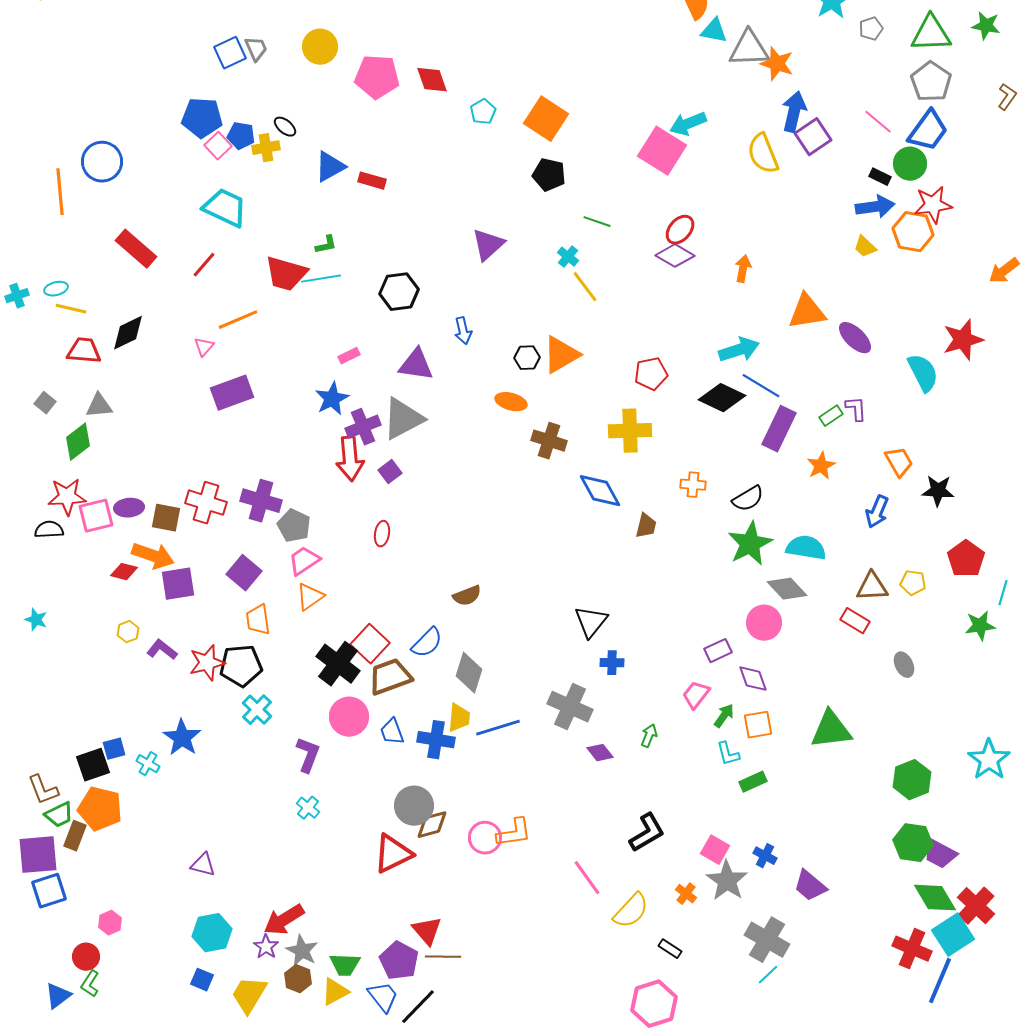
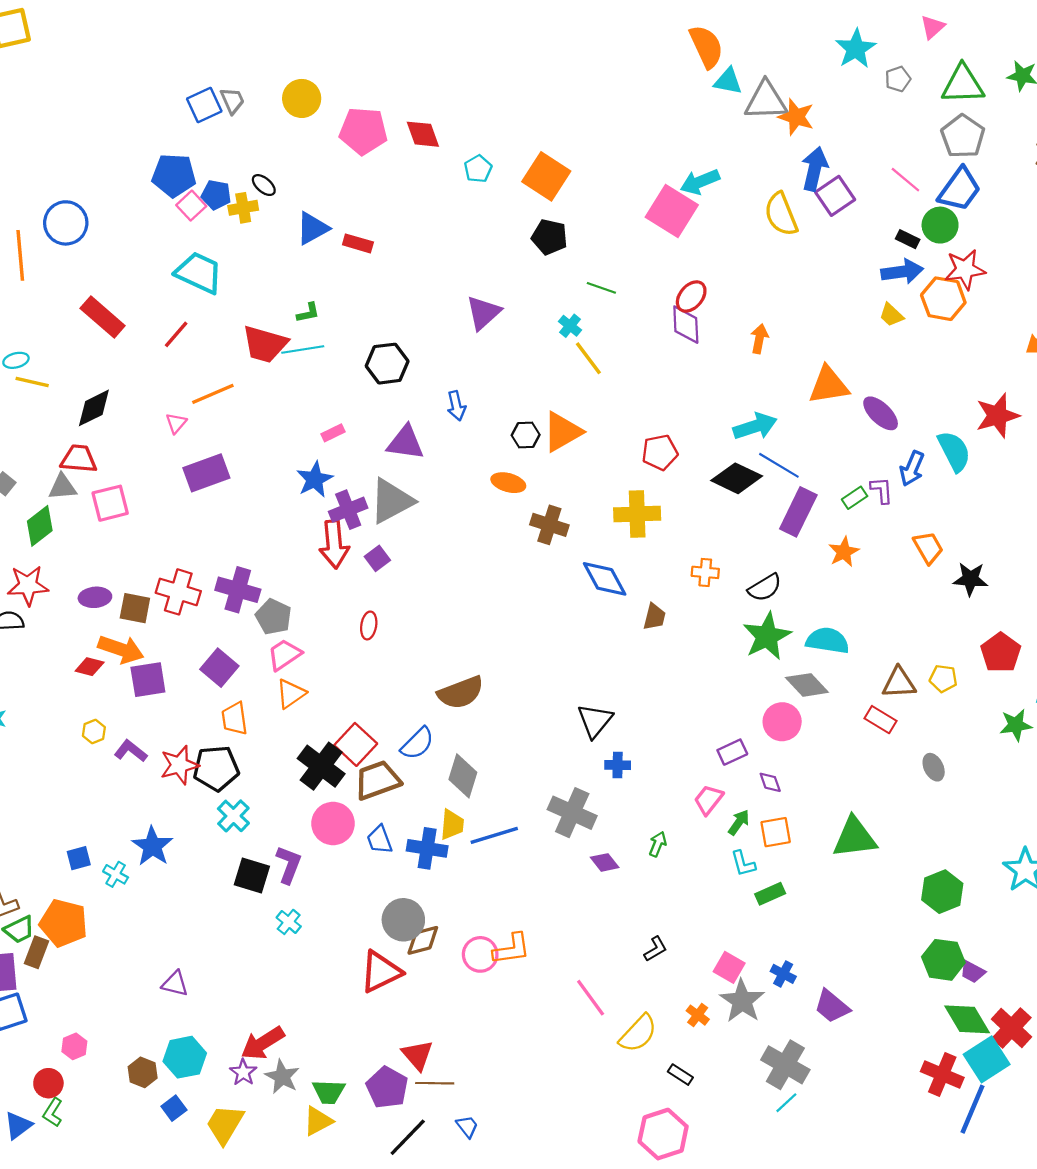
purple diamond: (675, 256) -> (686, 325), turned 57
red trapezoid: (84, 351) -> (79, 459), moved
blue arrow: (877, 512) -> (912, 469), moved
pink square: (96, 516) -> (110, 503), moved
brown semicircle: (467, 596) -> (461, 693), size x1.5
purple diamond: (753, 679) -> (770, 782), size x0.7
black square: (93, 765) -> (252, 875), moved, turned 36
black L-shape: (647, 833) -> (655, 949), size x0.6
purple trapezoid: (940, 854) -> (973, 972), size x0.7
brown hexagon: (298, 979) -> (143, 1072), moved
blue square: (202, 980) -> (174, 1108), turned 30
blue trapezoid: (383, 997) -> (467, 1126), moved, size x0.7

